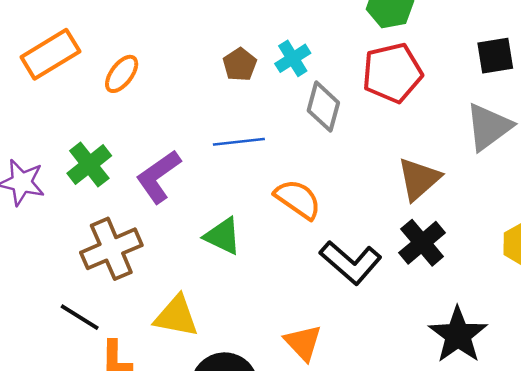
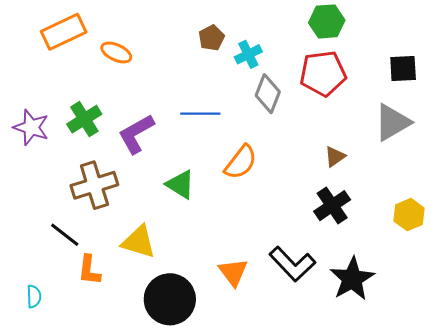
brown pentagon: (240, 65) -> (211, 38), moved
orange ellipse: (122, 74) -> (116, 52), turned 72
brown triangle: (419, 179) -> (335, 157), size x0.6
orange semicircle: (298, 199) -> (241, 162), turned 87
black L-shape: (351, 262) -> (292, 264), moved

